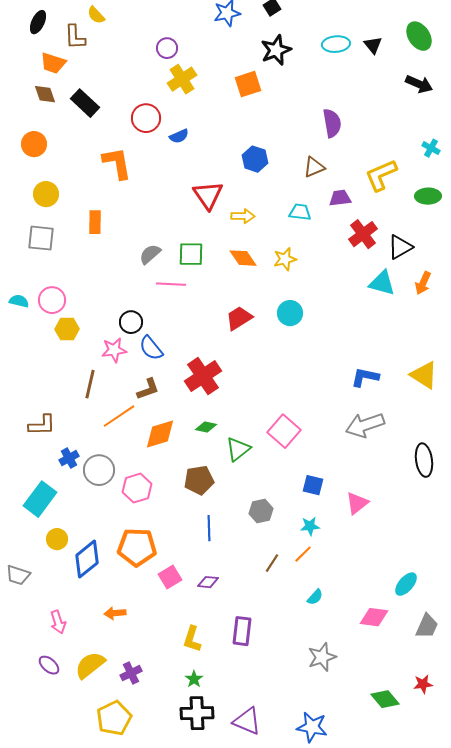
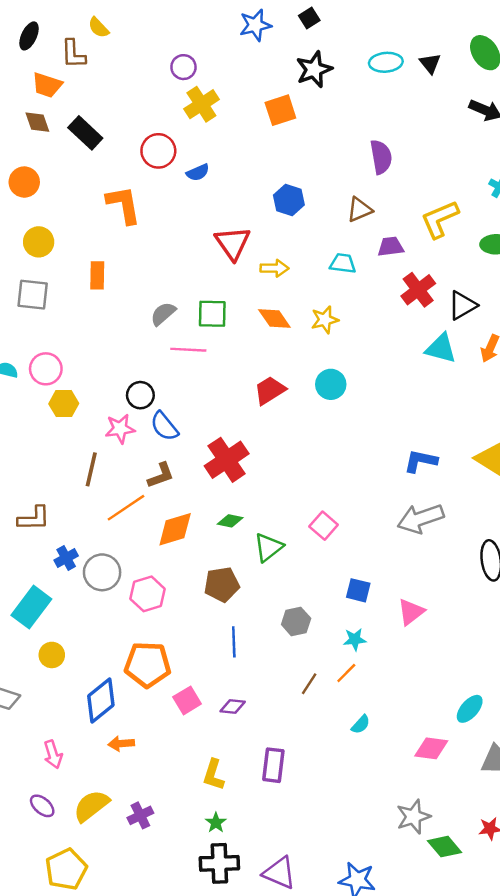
pink square: (284, 431) -> (324, 526), size x0.7
blue diamond: (87, 559) -> (101, 700), moved
gray star: (322, 657) -> (413, 817), moved
yellow pentagon: (114, 718) -> (66, 869), moved

